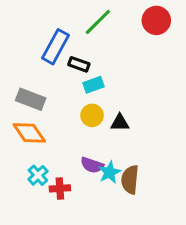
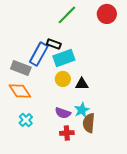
blue rectangle: (56, 47) -> (39, 54), moved
cyan rectangle: (93, 85) -> (64, 58), size x1.5
cyan star: (110, 172) -> (82, 110), moved
red cross: (60, 188) -> (67, 133), moved

